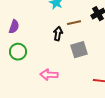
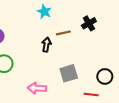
gray square: (79, 50) -> (69, 73), moved

